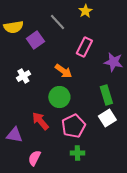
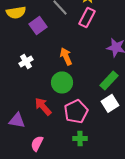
pink rectangle: (84, 47) -> (87, 17), moved
orange arrow: (63, 71) -> (66, 56), turned -150
green rectangle: (106, 95) -> (109, 80), turned 60

